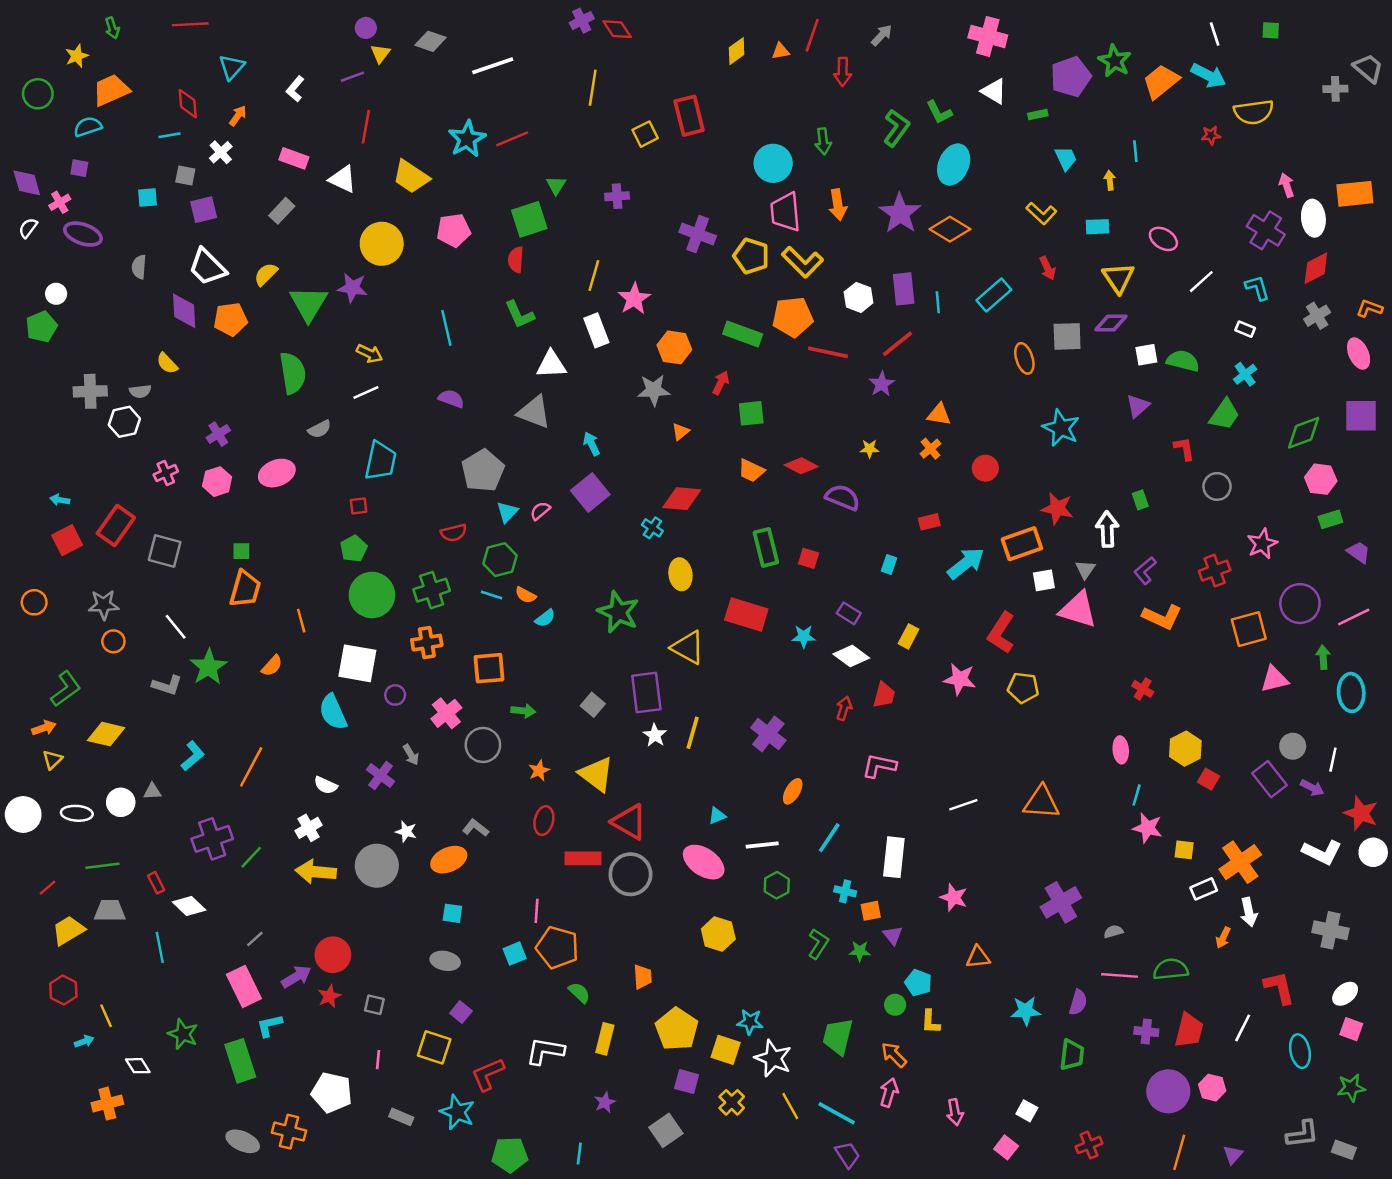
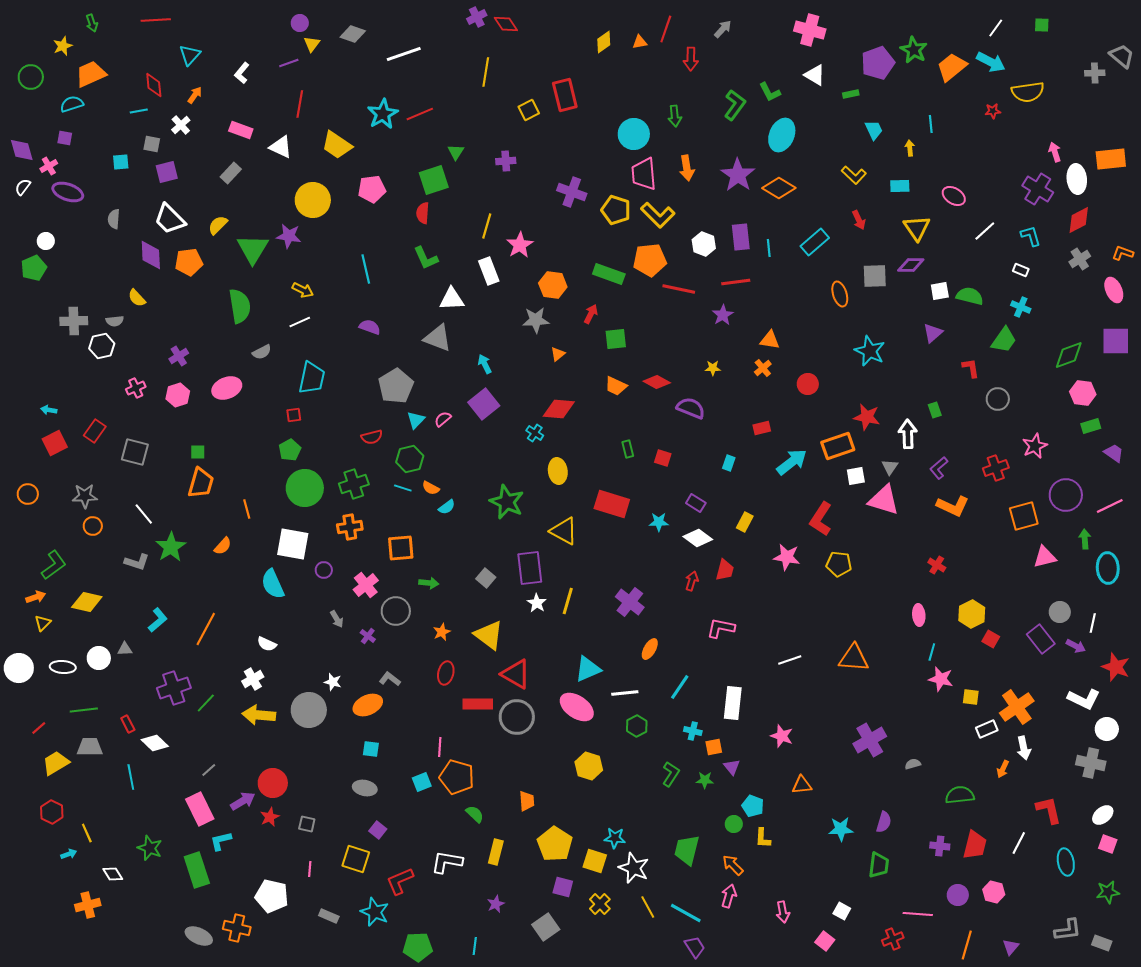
white line: (1215, 34) -> (996, 28), turned 54
red line: (898, 344) -> (736, 282), turned 32
cyan cross: (1245, 374) -> (1021, 307), turned -30
red rectangle: (116, 525) -> (95, 431), size x0.7
green rectangle: (766, 547) -> (628, 449), size x0.6
purple cross: (380, 775) -> (368, 636), moved, size x0.7
cyan triangle: (717, 816) -> (588, 669), size x1.8
white circle: (1373, 852) -> (1107, 729), moved
pink line: (1119, 975) -> (918, 914), moved
purple circle: (1168, 1091) -> (958, 895), size x0.6

